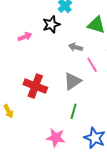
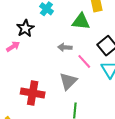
black star: (51, 24) -> (25, 28), moved

